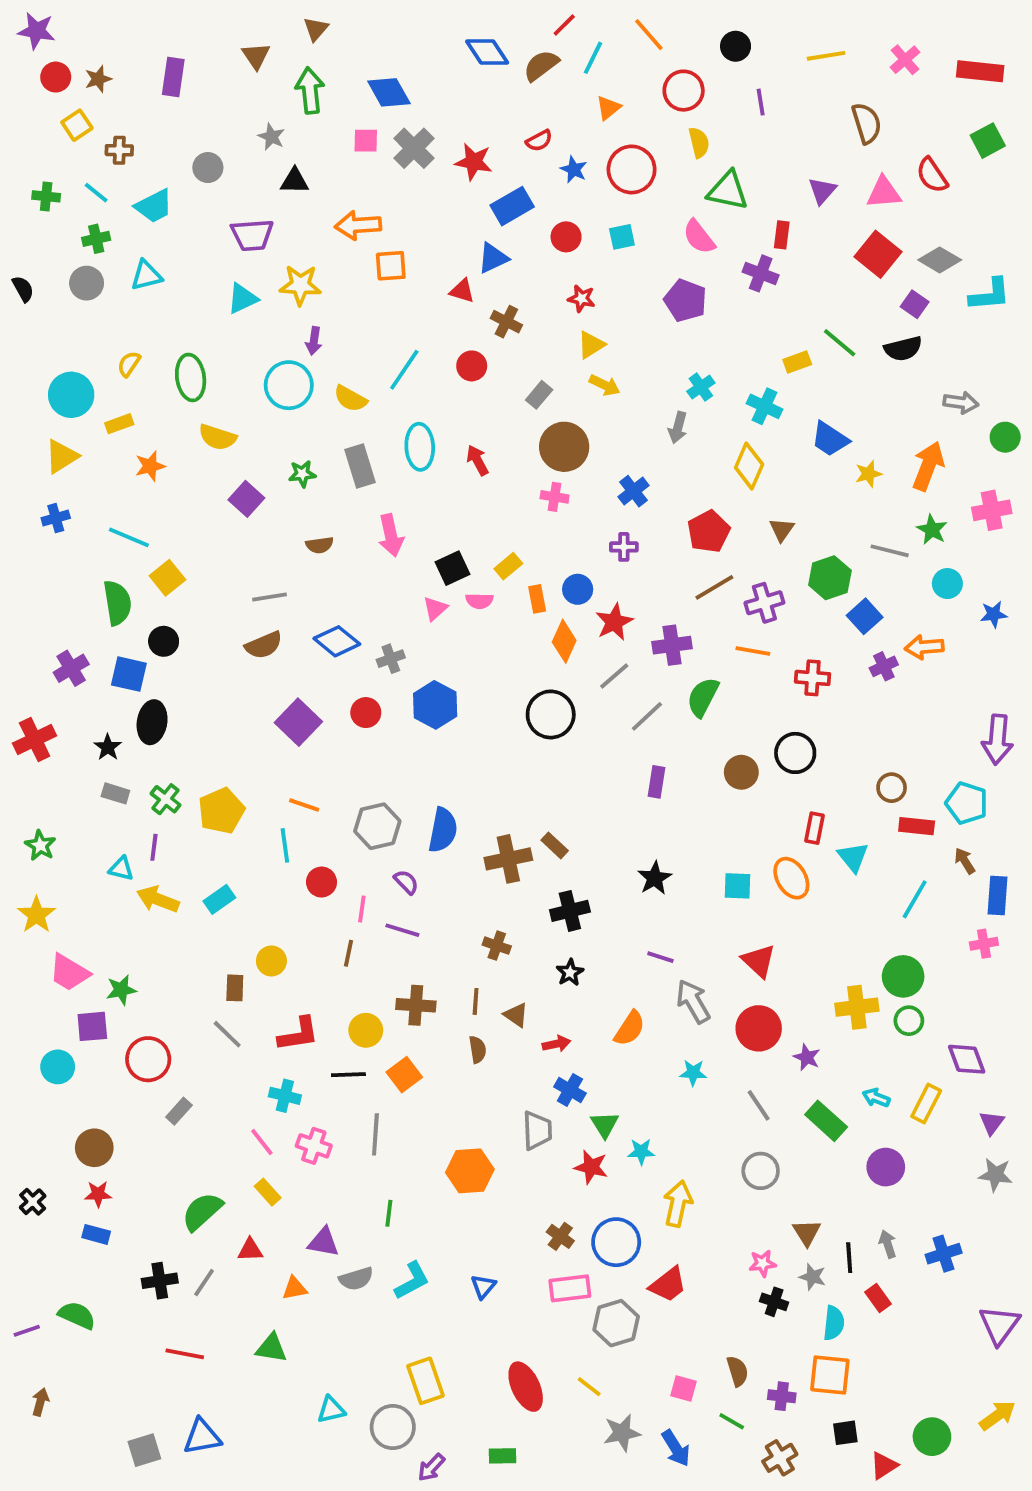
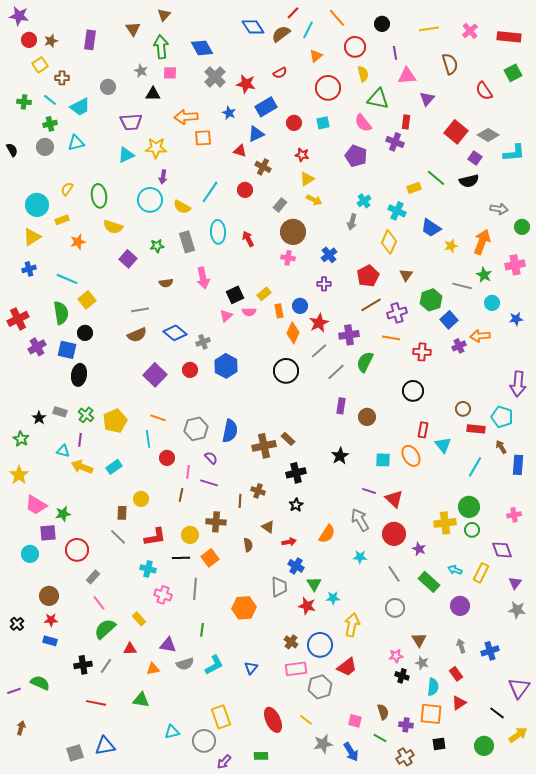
pink square: (366, 141) -> (170, 73), moved
blue star: (574, 169) -> (229, 113), moved
pink triangle: (884, 193) -> (407, 76), moved
red cross: (35, 740) -> (18, 319), moved
black star: (108, 747) -> (39, 418), moved
brown circle: (741, 772) -> (367, 417), moved
pink cross: (984, 944) -> (514, 515), moved
purple line: (660, 957) -> (369, 491), moved
brown line: (476, 1001) -> (240, 501), moved
pink line: (262, 1142) -> (99, 603), moved
black line: (849, 1258) -> (497, 713), moved, turned -49
red triangle: (884, 1466) -> (459, 703), moved

